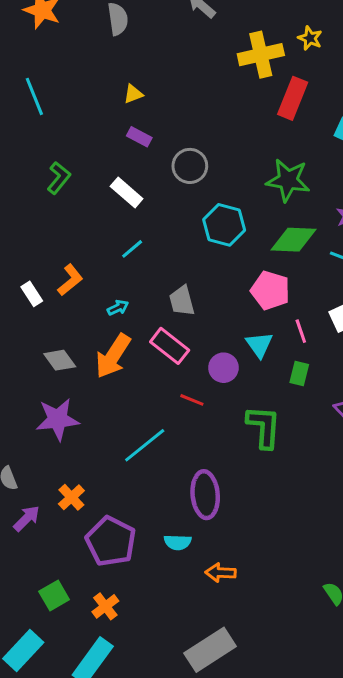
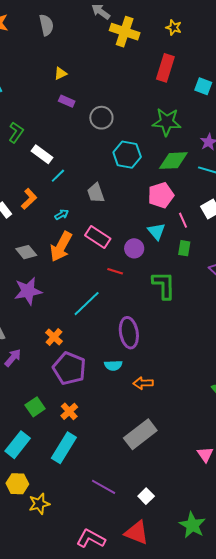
yellow cross: (261, 55) -> (125, 32), moved, turned 36
white rectangle: (127, 192) -> (42, 154), moved
cyan line: (132, 249) -> (58, 176), moved
pink pentagon: (270, 290) -> (161, 195), turned -30
gray trapezoid: (182, 301) -> (96, 193), moved
orange cross: (71, 497) -> (54, 337), moved

